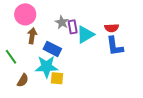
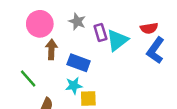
gray star: (62, 22) -> (77, 21), moved
blue L-shape: (115, 46) -> (156, 50), turned 50
cyan star: (47, 67) -> (74, 86), size x0.6

